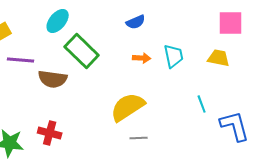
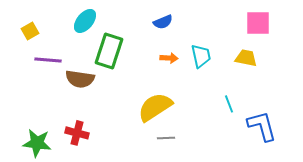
green rectangle: (82, 51) -> (109, 51), turned 64

